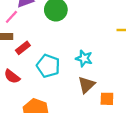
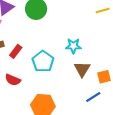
cyan pentagon: (48, 66) -> (43, 61), turned 30

